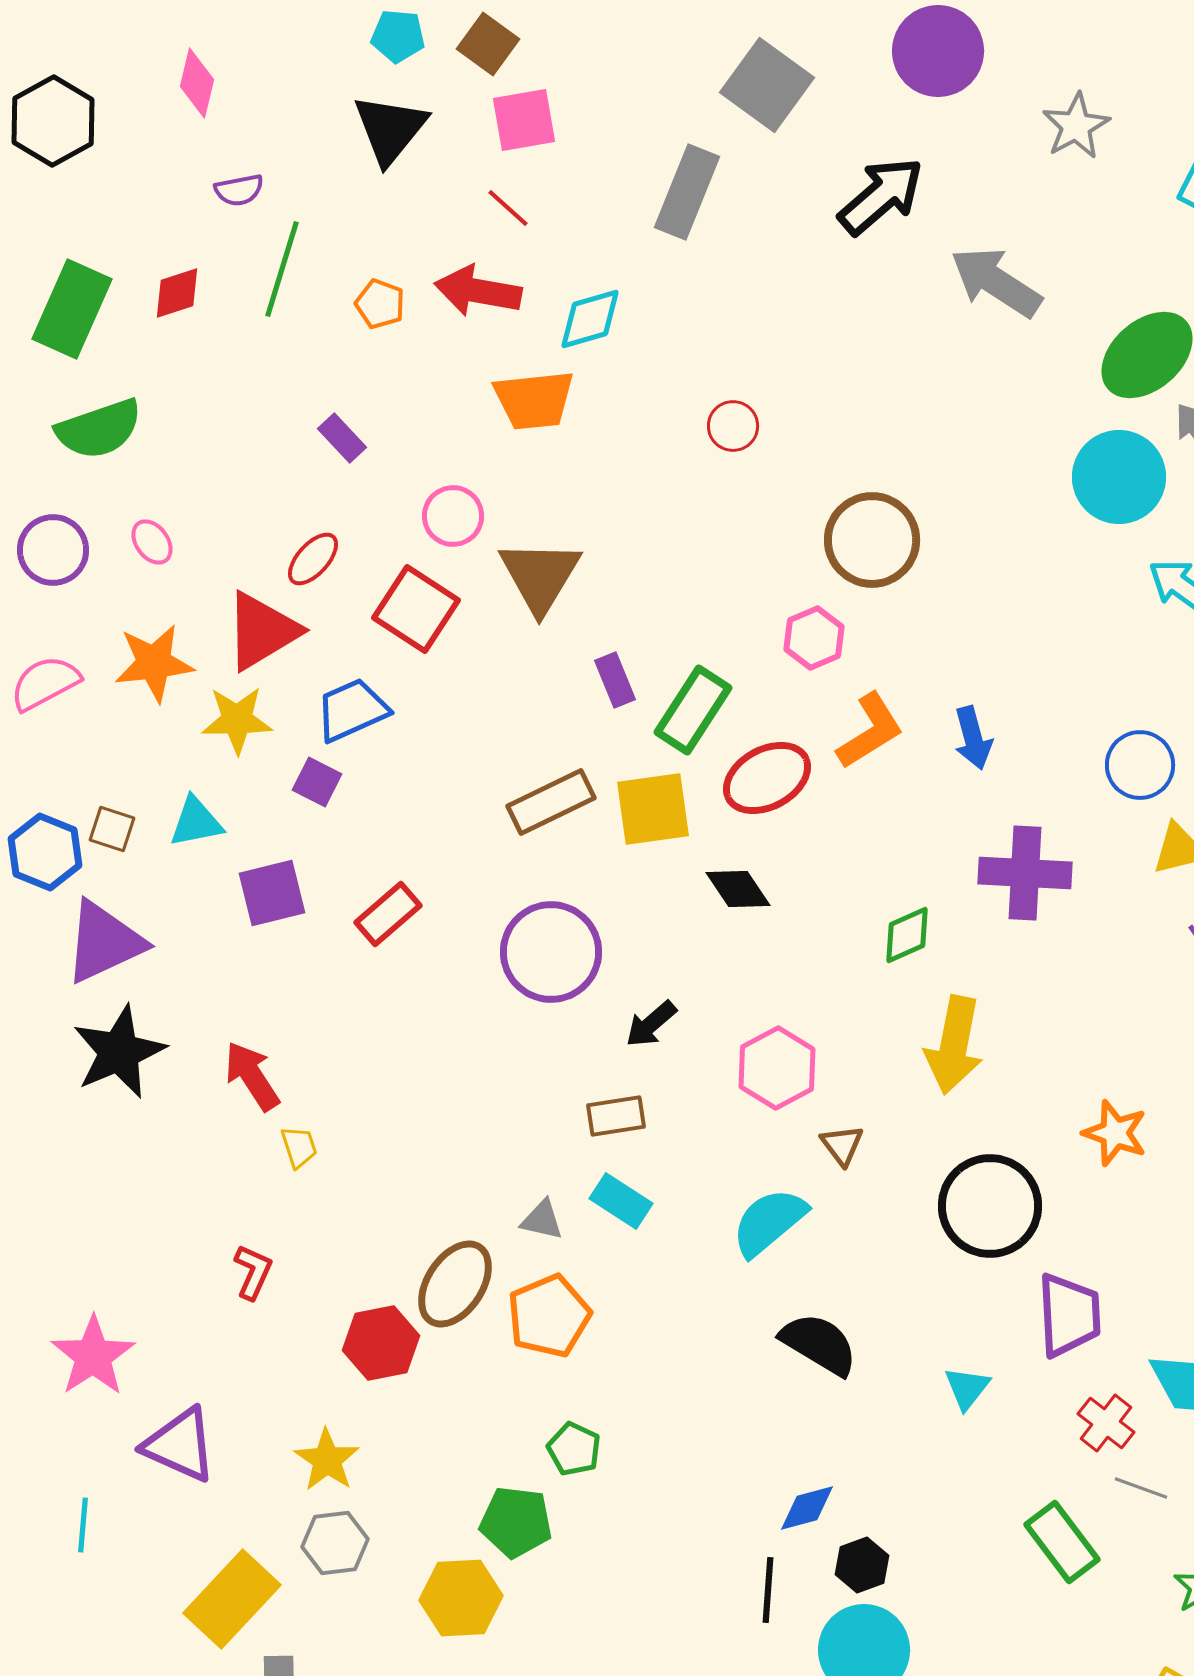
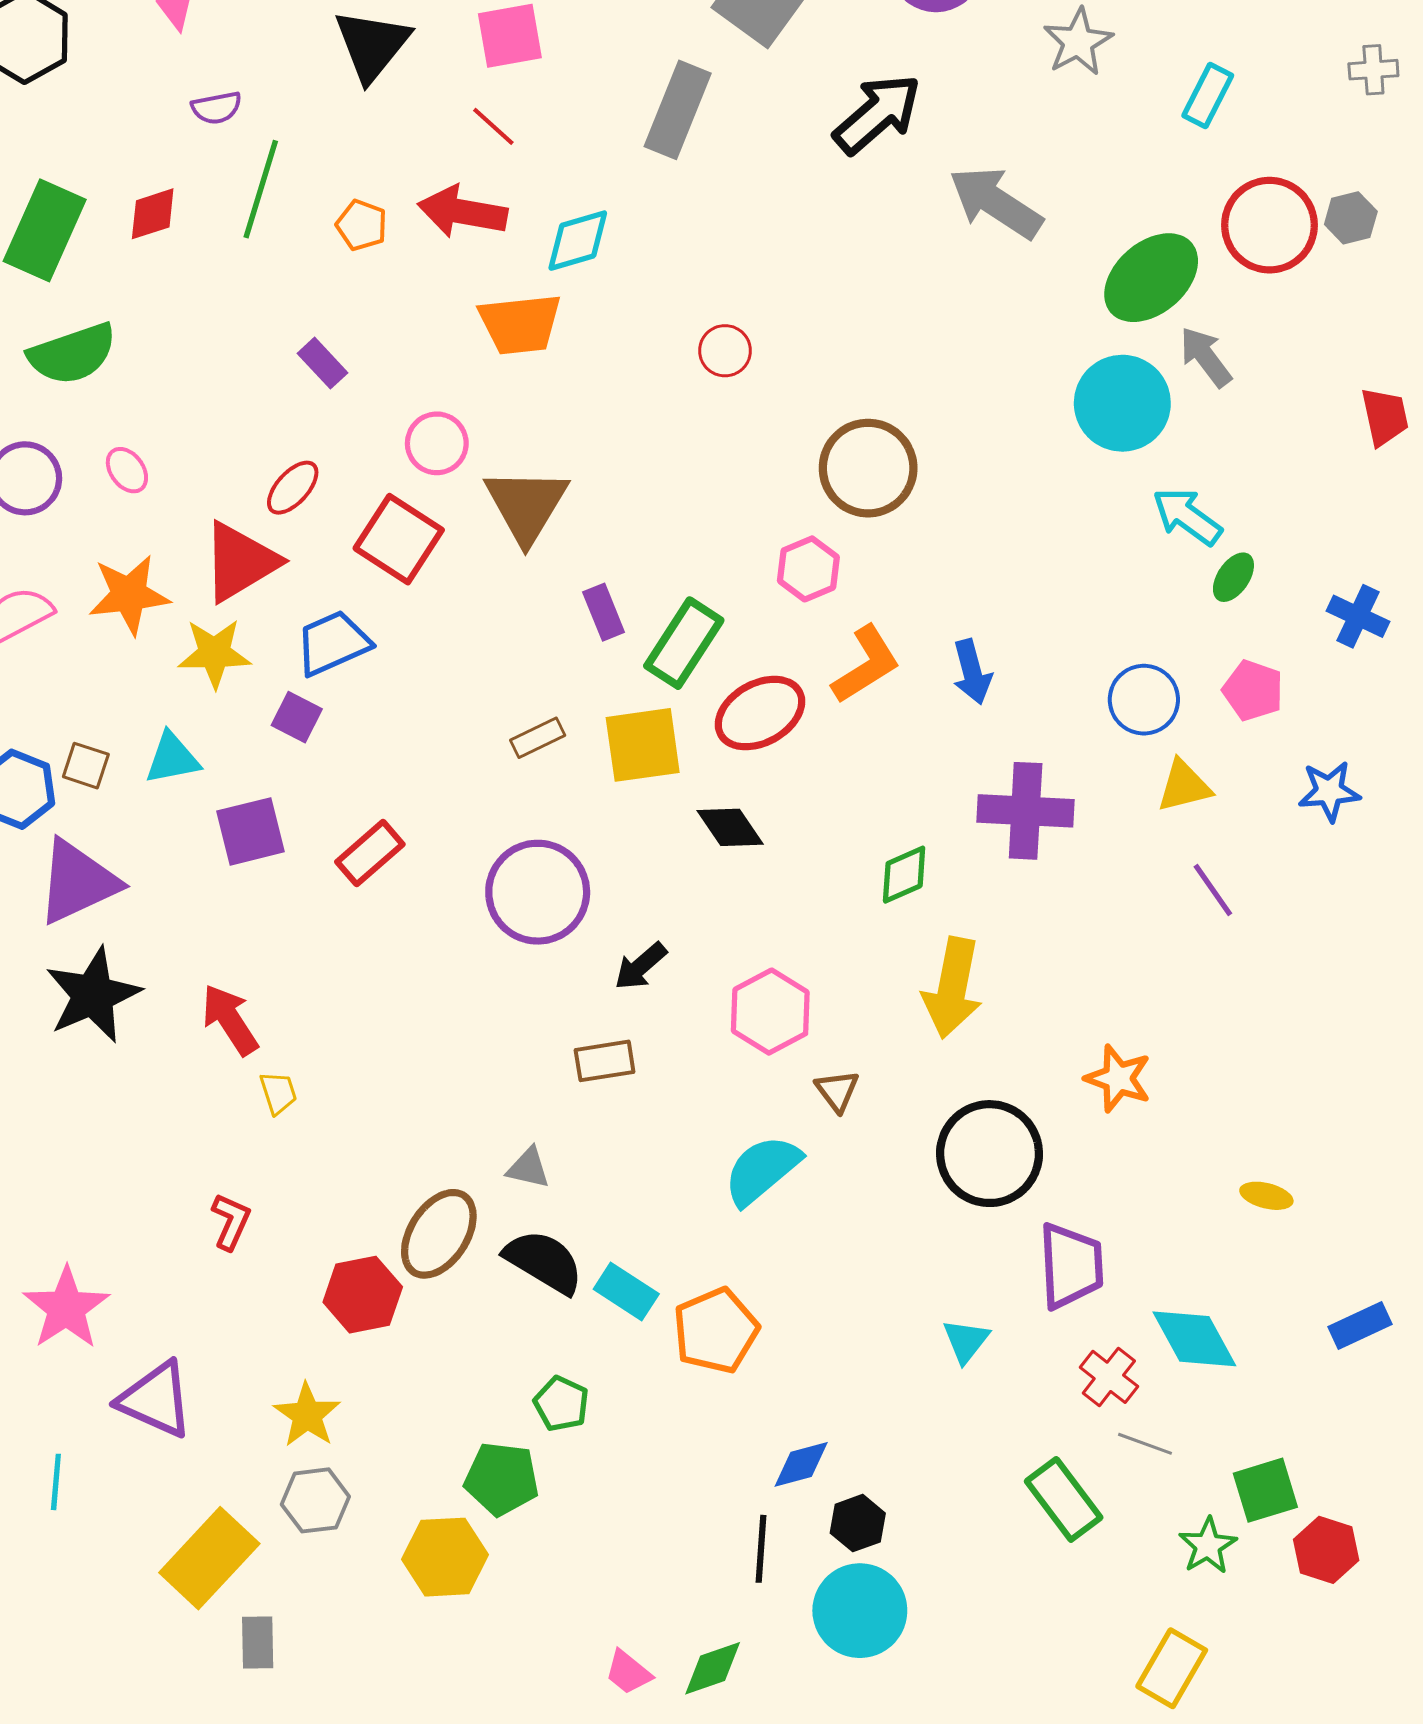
brown rectangle: (551, 802) -> (538, 738), size x0.6
cyan rectangle: (621, 1201) -> (626, 1292), moved
orange pentagon: (549, 1316) -> (716, 1331), moved
black semicircle: (819, 1344) -> (544, 1262), moved

